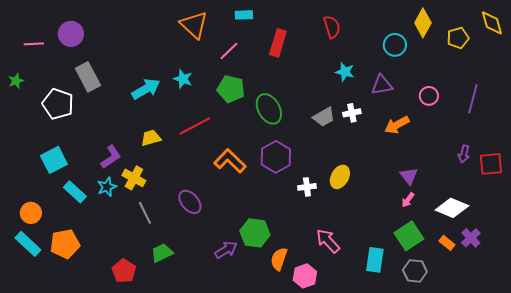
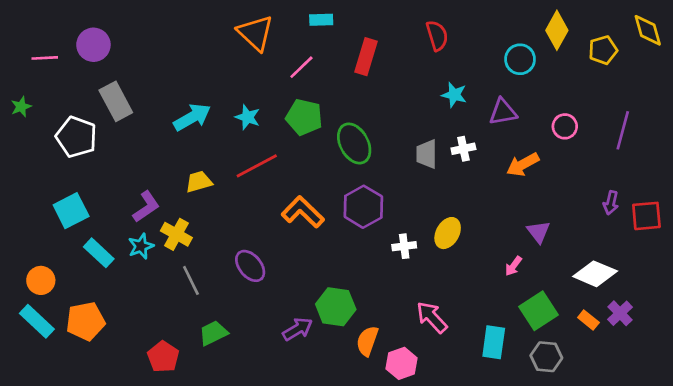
cyan star: (183, 79) -> (248, 117), moved
gray trapezoid: (324, 117) -> (427, 154), turned 120
pink arrow: (408, 200) -> (513, 266), moved

